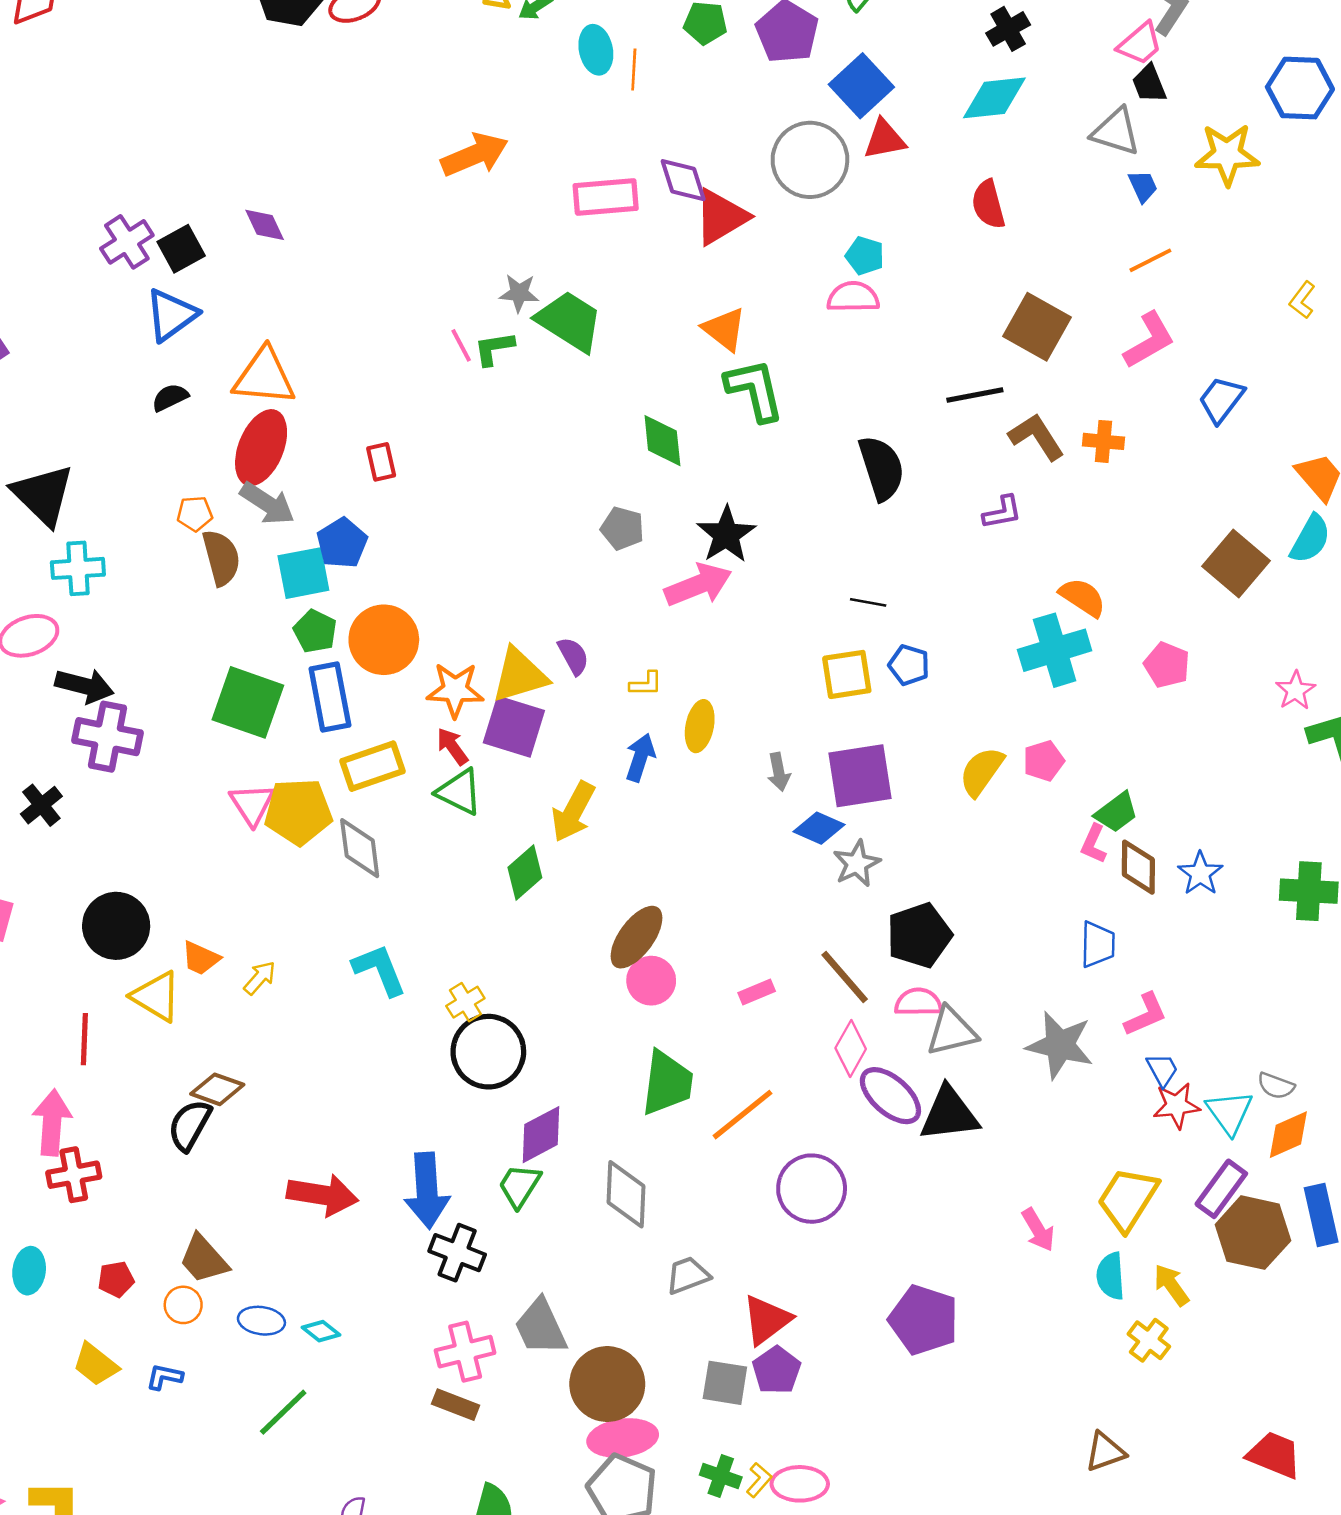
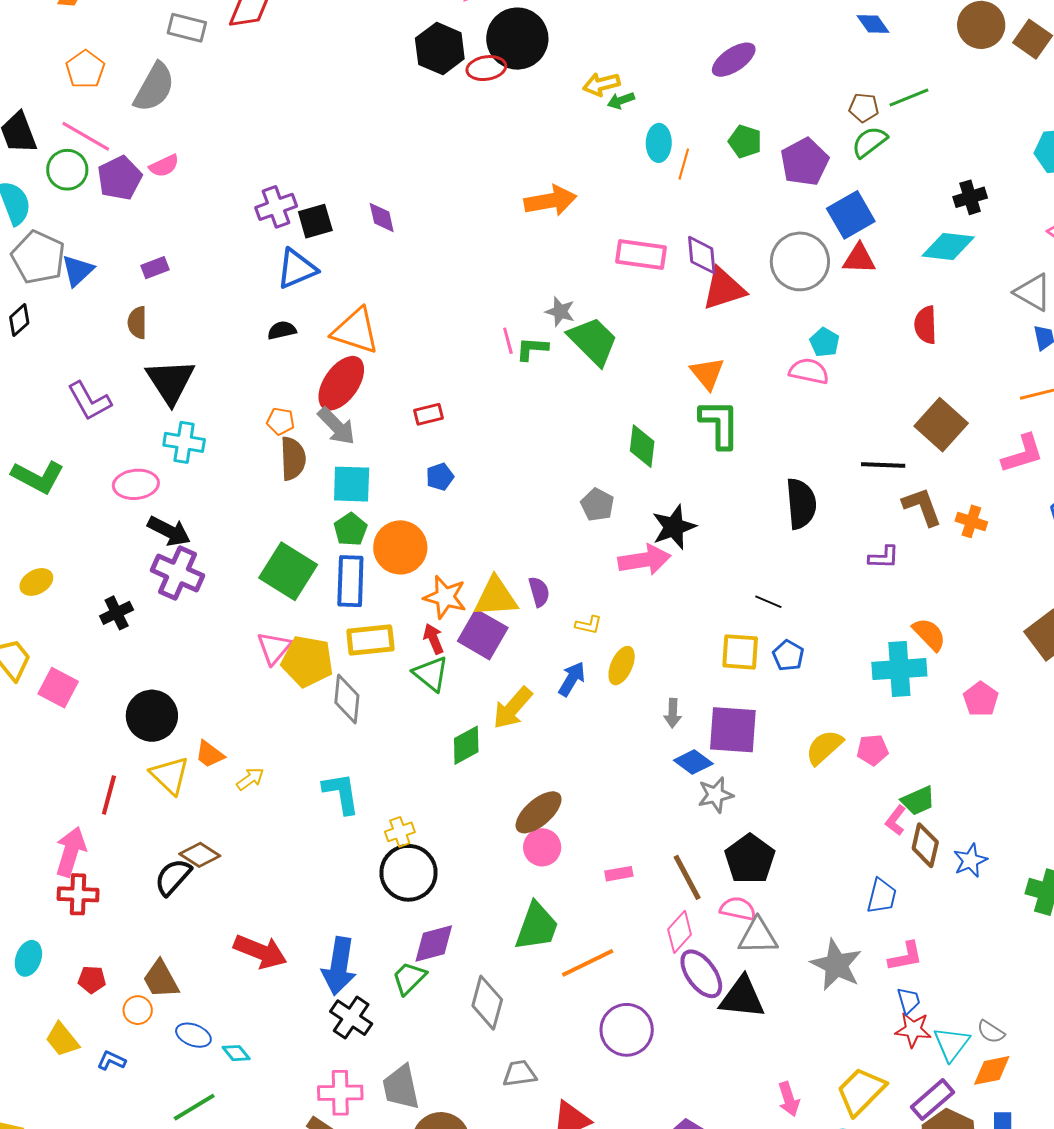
red rectangle: (381, 462) -> (428, 414), turned 76
blue pentagon: (342, 543) -> (440, 477), moved, size x0.7
black pentagon: (919, 935) -> (750, 859), turned -30

